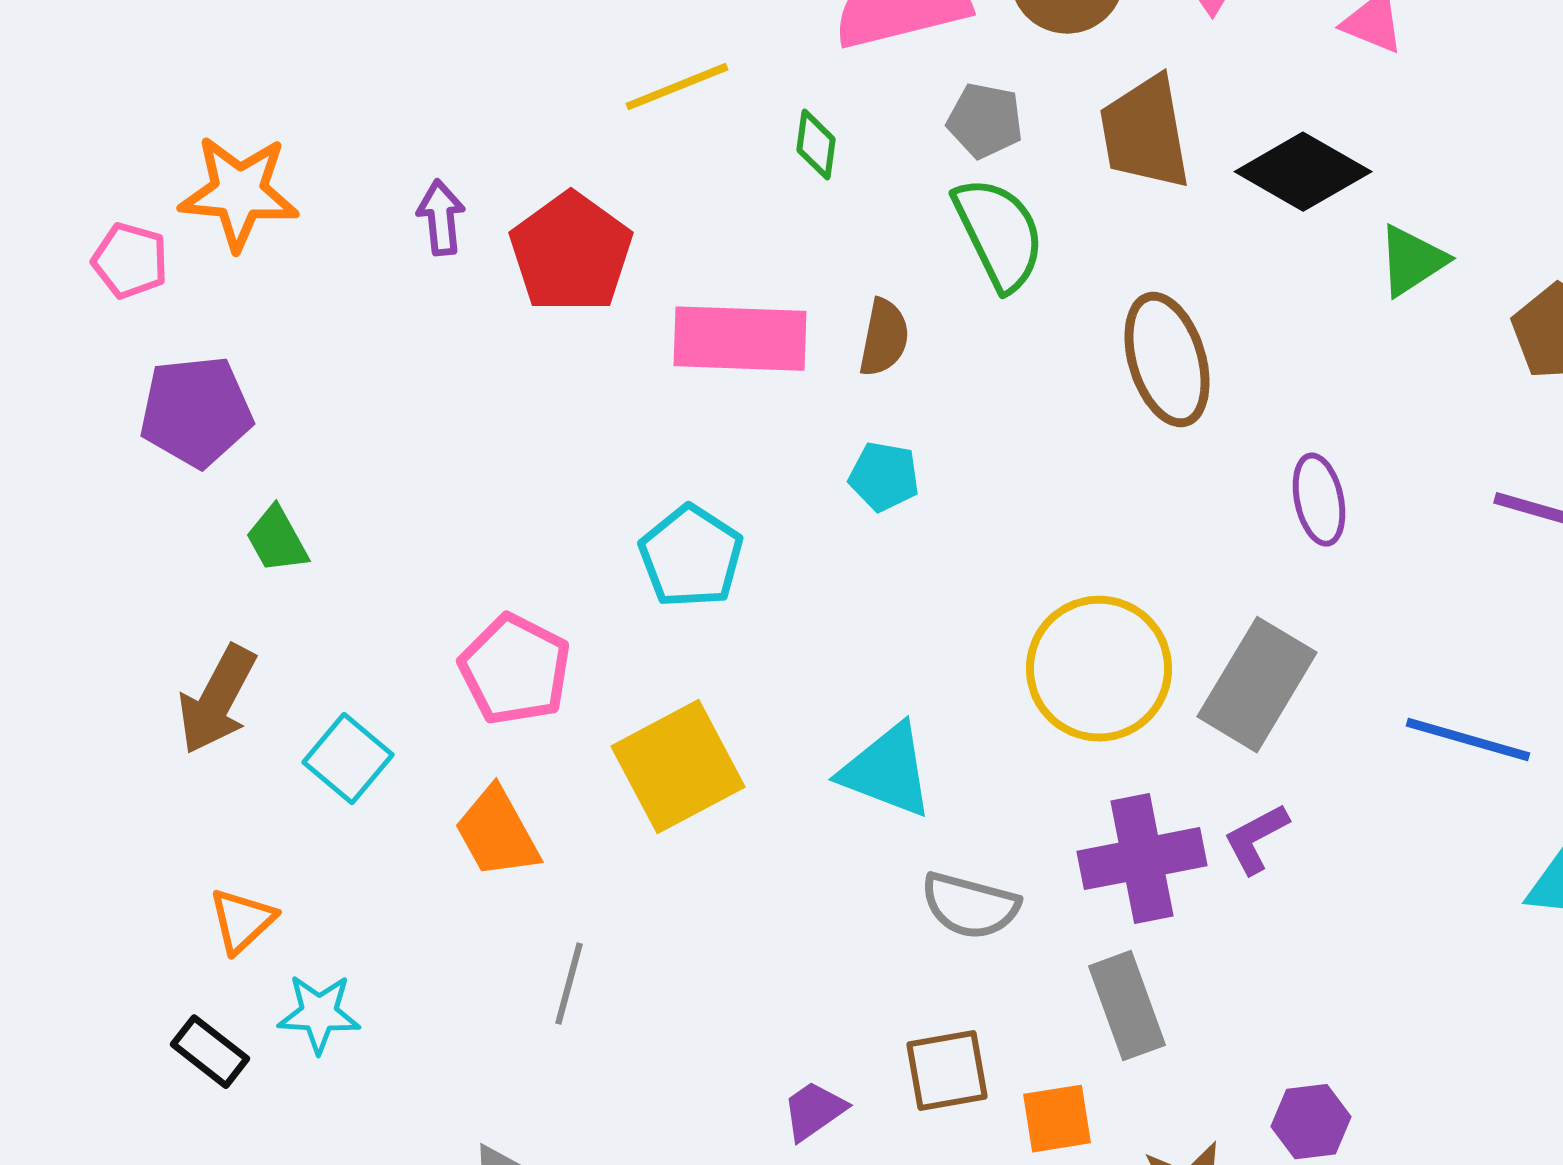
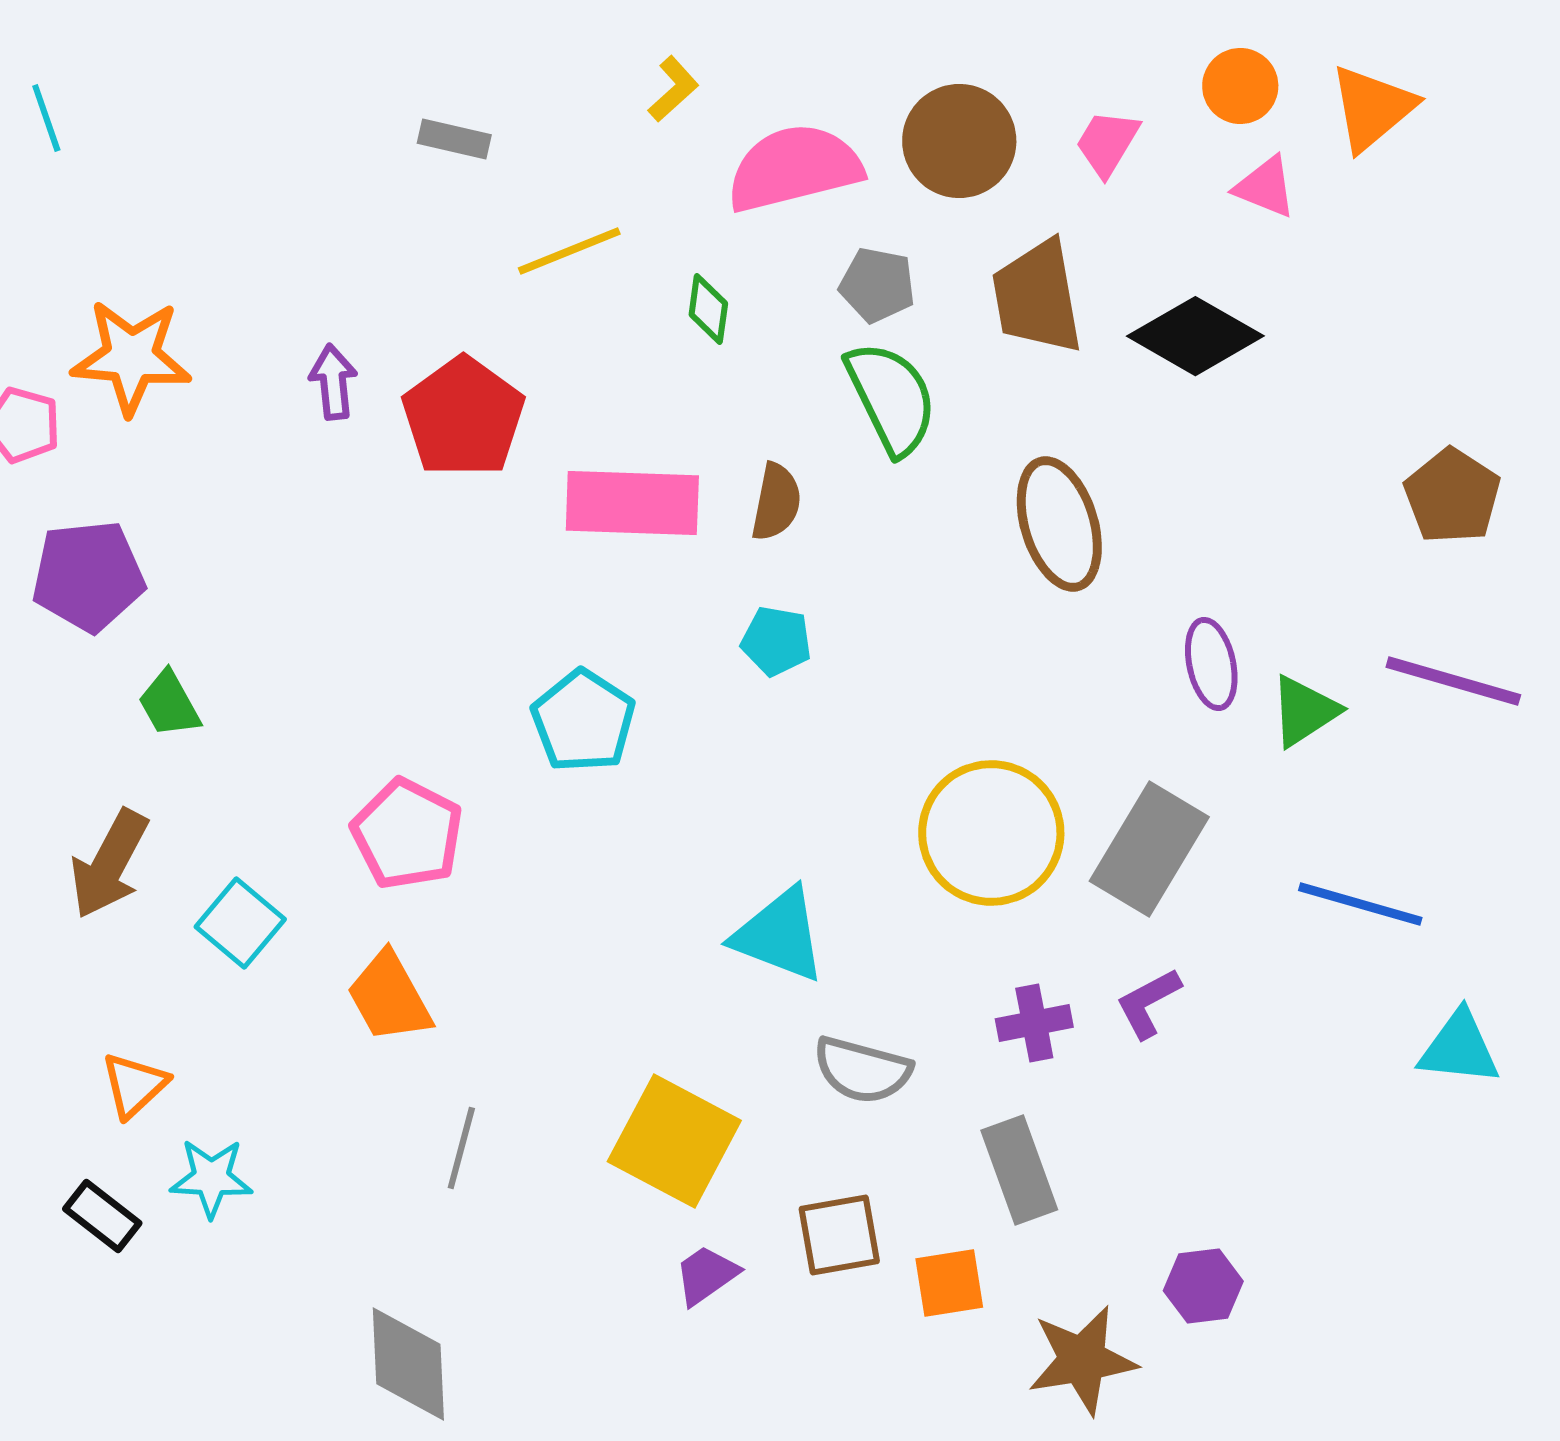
green triangle: (1412, 261) -> (1304, 711), moved
yellow square: (678, 767) -> (674, 1141), moved, turned -34
purple cross: (1142, 859) -> (1034, 1023), size x0.6

